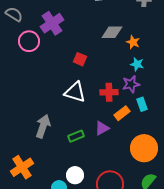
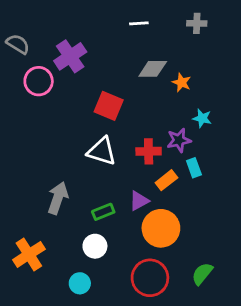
red square: (80, 59) -> (109, 106), size x1.5
cyan star: (137, 64) -> (202, 118), moved
orange circle: (144, 148) -> (161, 228), moved
white circle: (75, 175) -> (95, 246), moved

